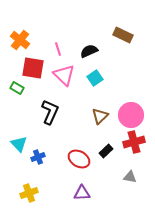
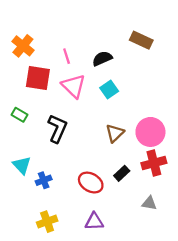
green rectangle: (17, 88) -> (20, 115), moved
yellow cross: (29, 193) -> (47, 222), moved

